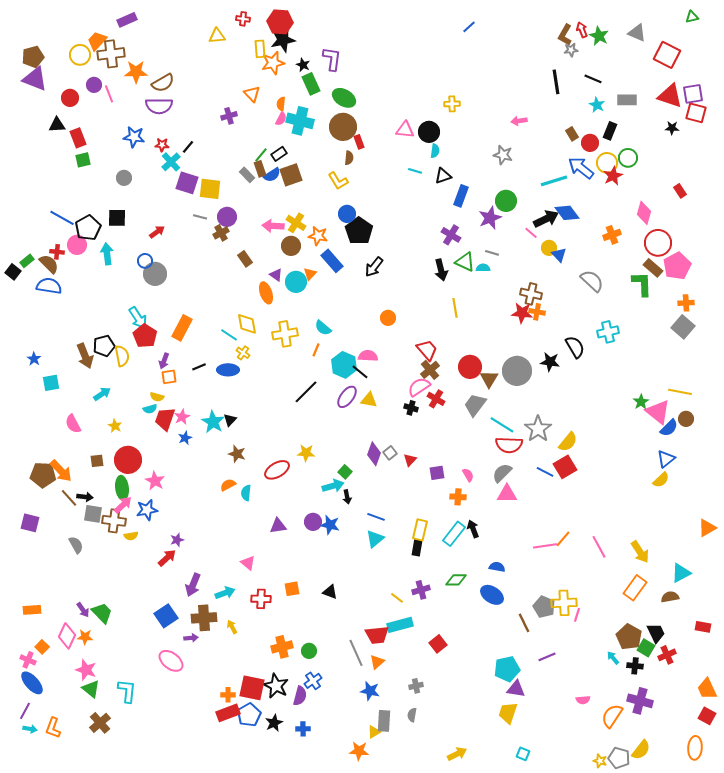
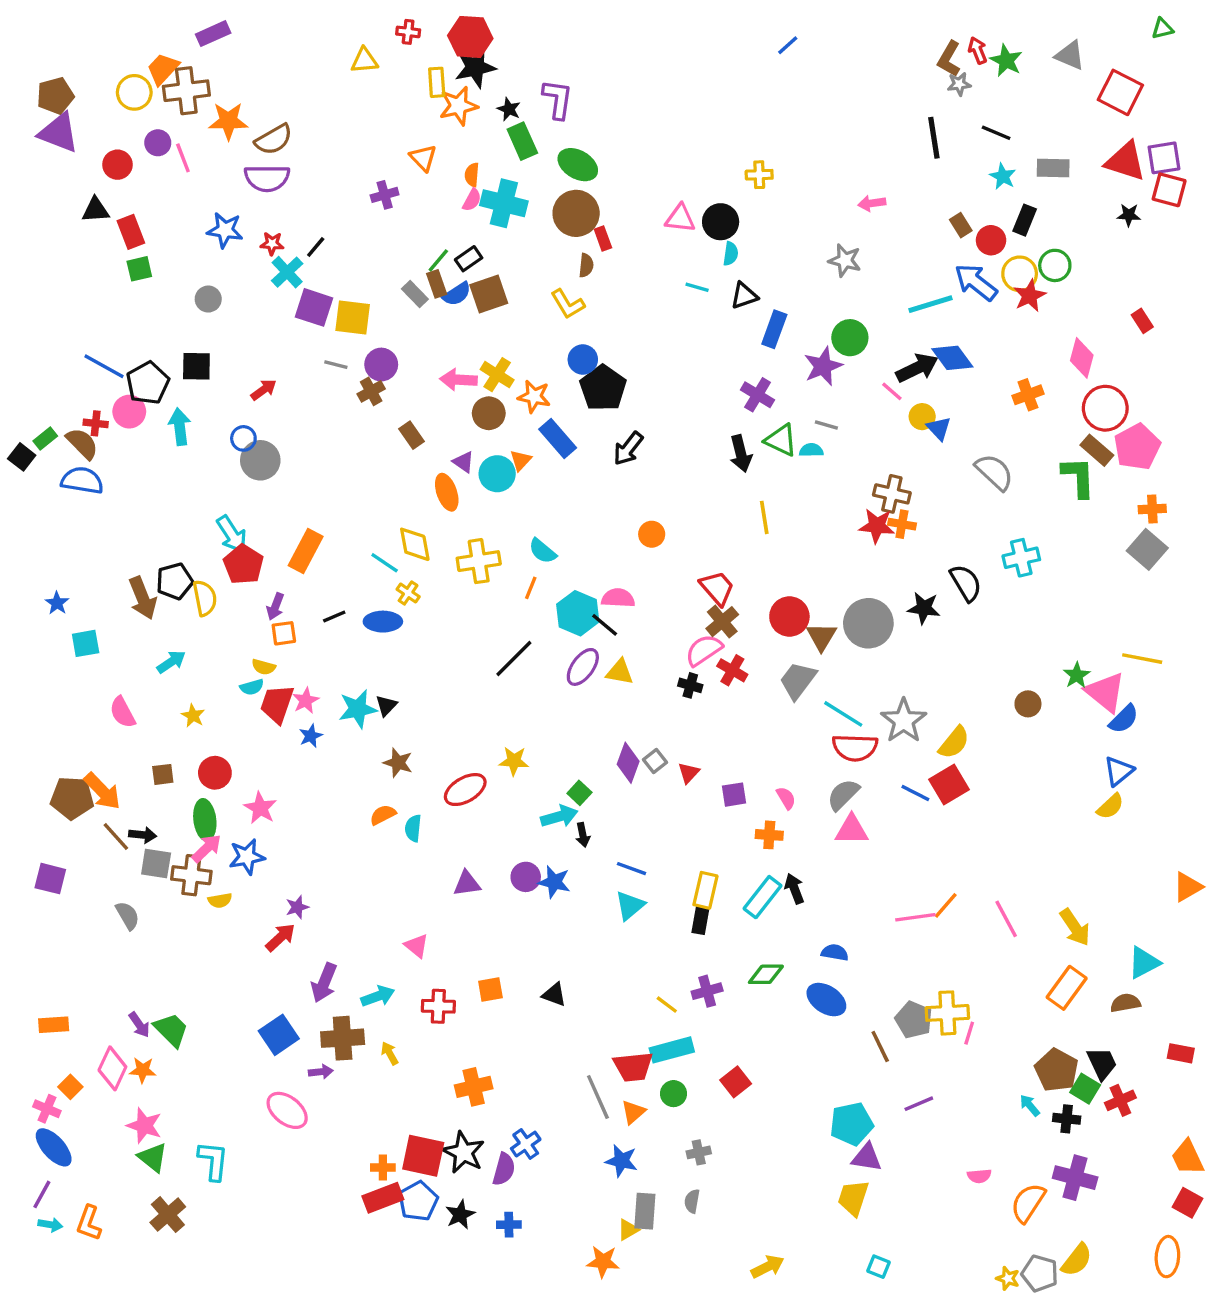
brown circle: (686, 419) -> (1028, 704), moved
cyan star: (213, 422) -> (358, 709), turned 30
red circle: (128, 460) -> (215, 773), size x0.7
green circle: (309, 651) -> (674, 1094), moved

